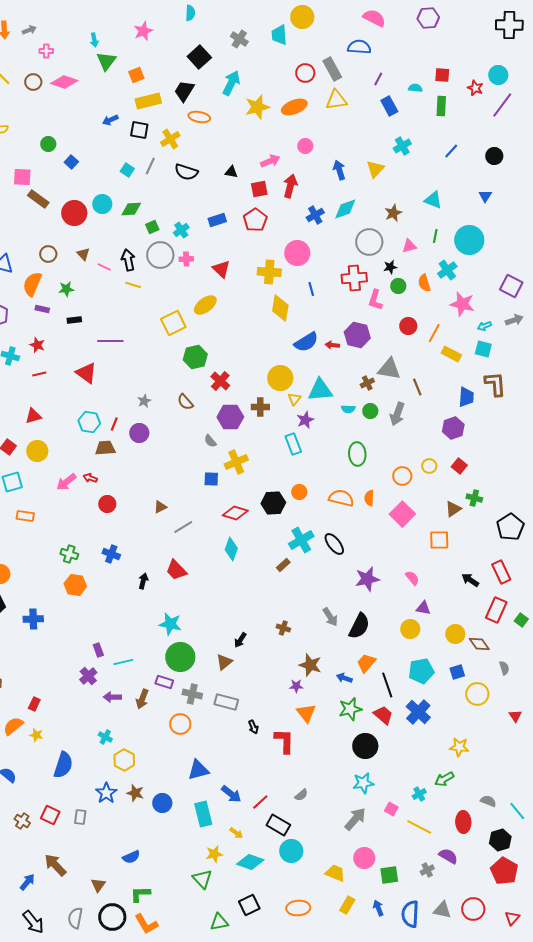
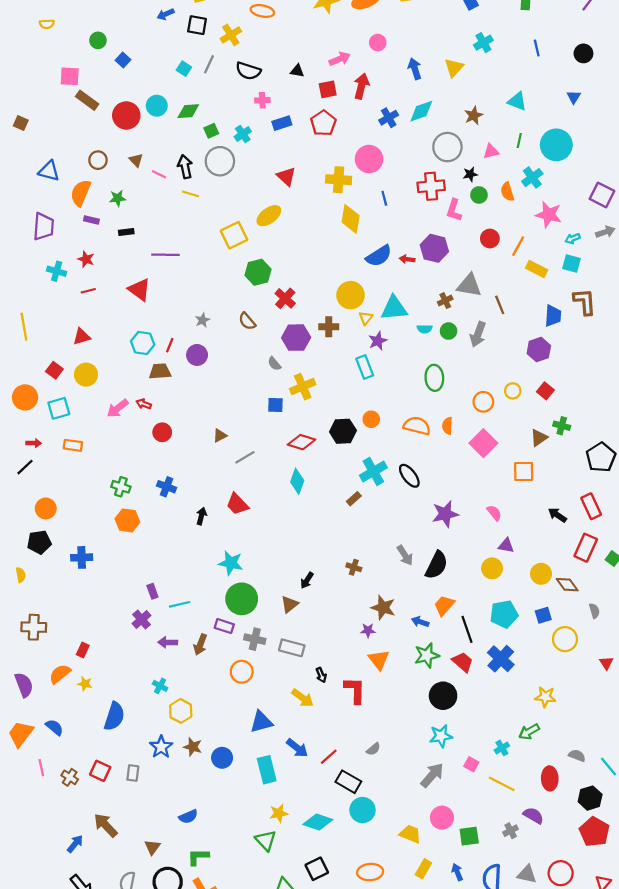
blue line: (451, 151) -> (537, 48), turned -56
pink cross: (186, 259) -> (262, 100), moved
yellow arrow: (236, 833) -> (303, 698), moved, size x1.5

